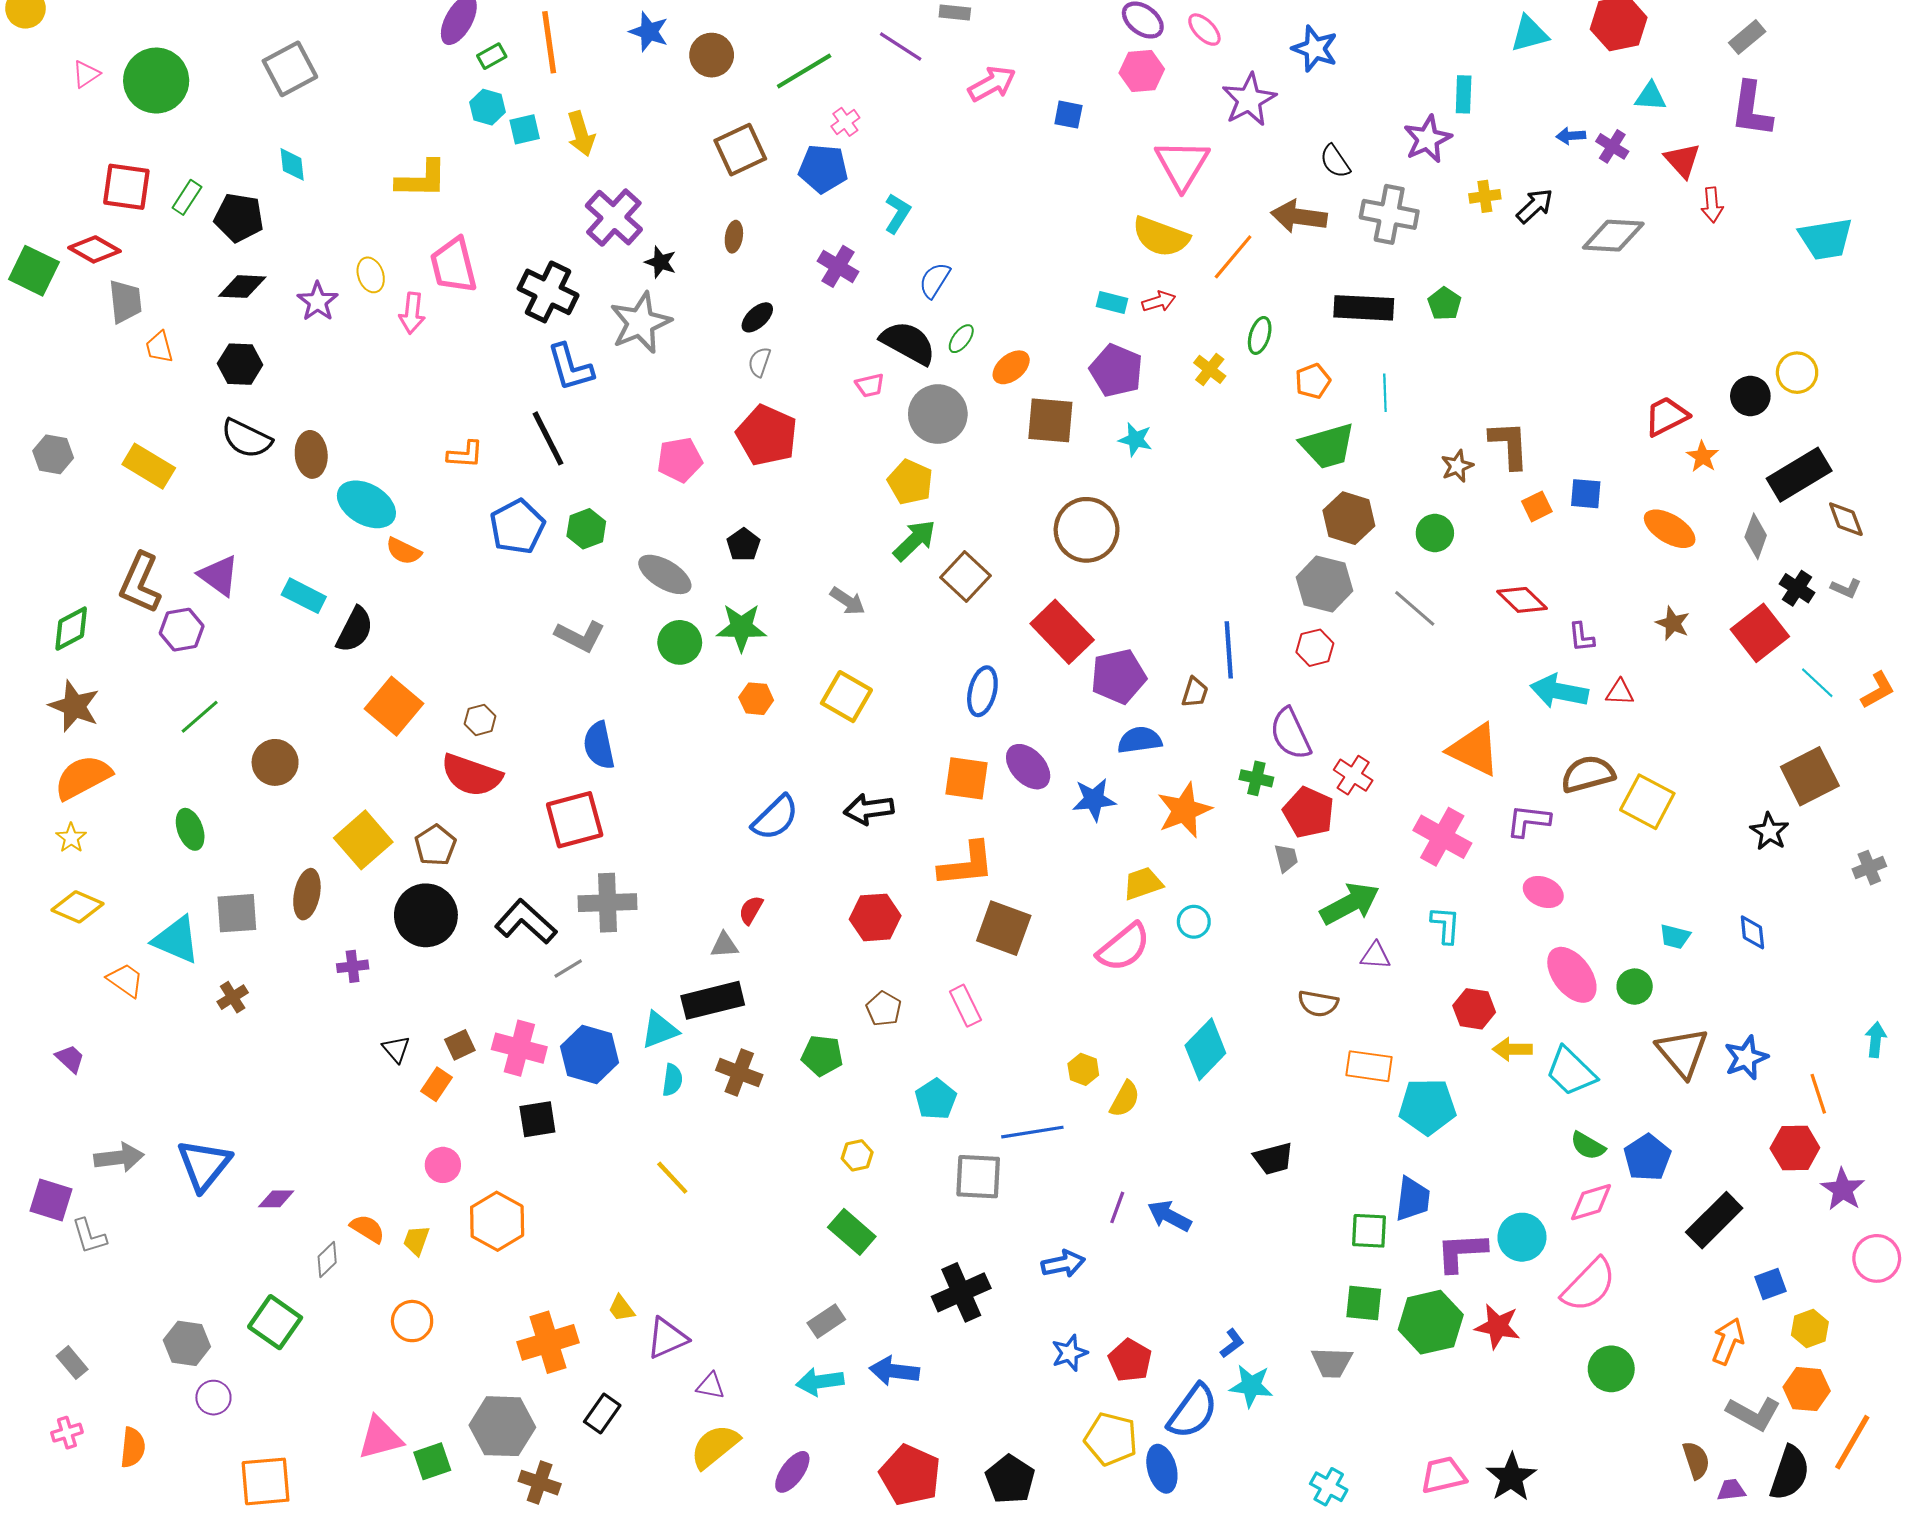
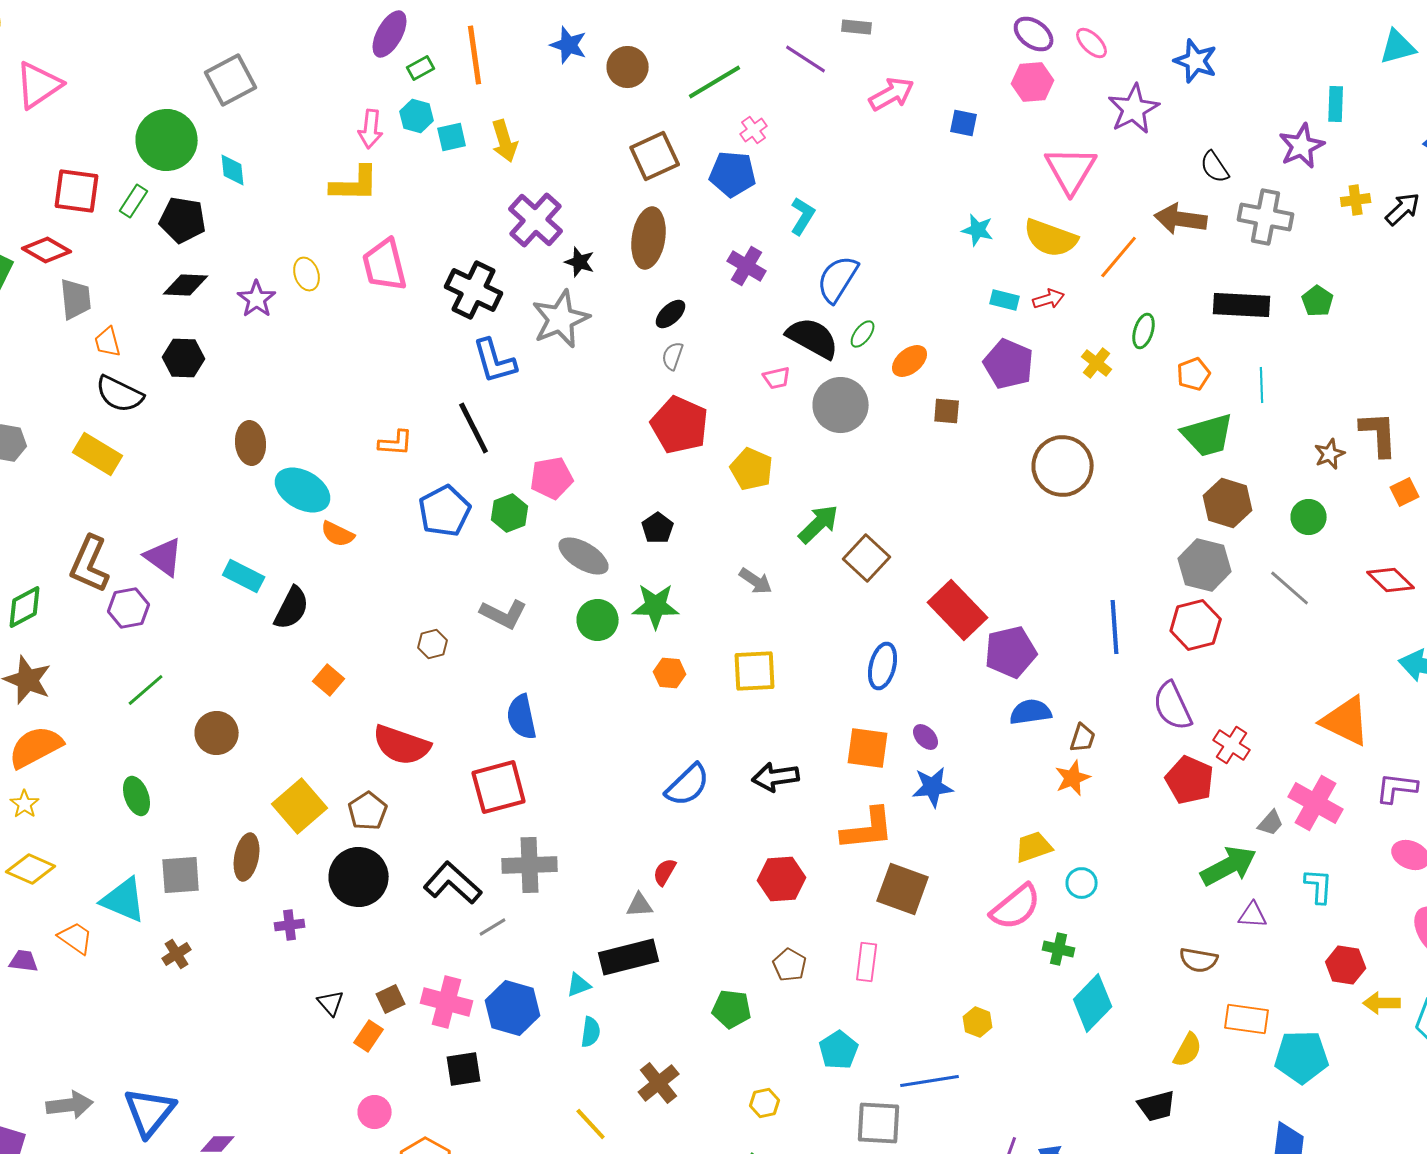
pink triangle: (86, 74) -> (39, 85), size x1.8
green circle: (156, 81) -> (167, 140), moved
brown ellipse: (734, 237) -> (649, 238), size x2.0
blue semicircle: (935, 280) -> (838, 279), size x1.4
pink arrow: (412, 313) -> (371, 129), moved
brown square: (1050, 420) -> (947, 411), size x0.6
black semicircle: (246, 438) -> (120, 394), moved
cyan star: (1135, 440) -> (978, 230), moved
pink pentagon: (680, 460) -> (552, 478), moved
yellow pentagon: (910, 482) -> (752, 469), moved
brown circle: (1087, 530) -> (1063, 466), moved
red hexagon: (1315, 648) -> (1196, 625), size x1.4
brown trapezoid: (1195, 692) -> (1083, 738), moved
yellow square: (846, 697) -> (755, 671), turned -33
orange square: (394, 706) -> (329, 680), size x0.6
brown hexagon: (480, 720) -> (433, 644), moved
purple ellipse: (1028, 767) -> (926, 737), size x0.6
green cross: (1256, 778) -> (1059, 949), moved
blue star: (1094, 800) -> (933, 787), moved
orange star: (1184, 810) -> (1073, 778), size x0.7
gray trapezoid: (1286, 858) -> (1271, 823), moved, turned 56
pink rectangle: (965, 1006) -> (867, 962), turned 33
cyan triangle: (660, 1030) -> (579, 985), size x0.7
purple trapezoid: (70, 1059) -> (24, 961), moved, turned -36
brown cross: (739, 1073) -> (659, 1083), moved, turned 30
yellow semicircle: (1125, 1099) -> (1188, 1050), moved

